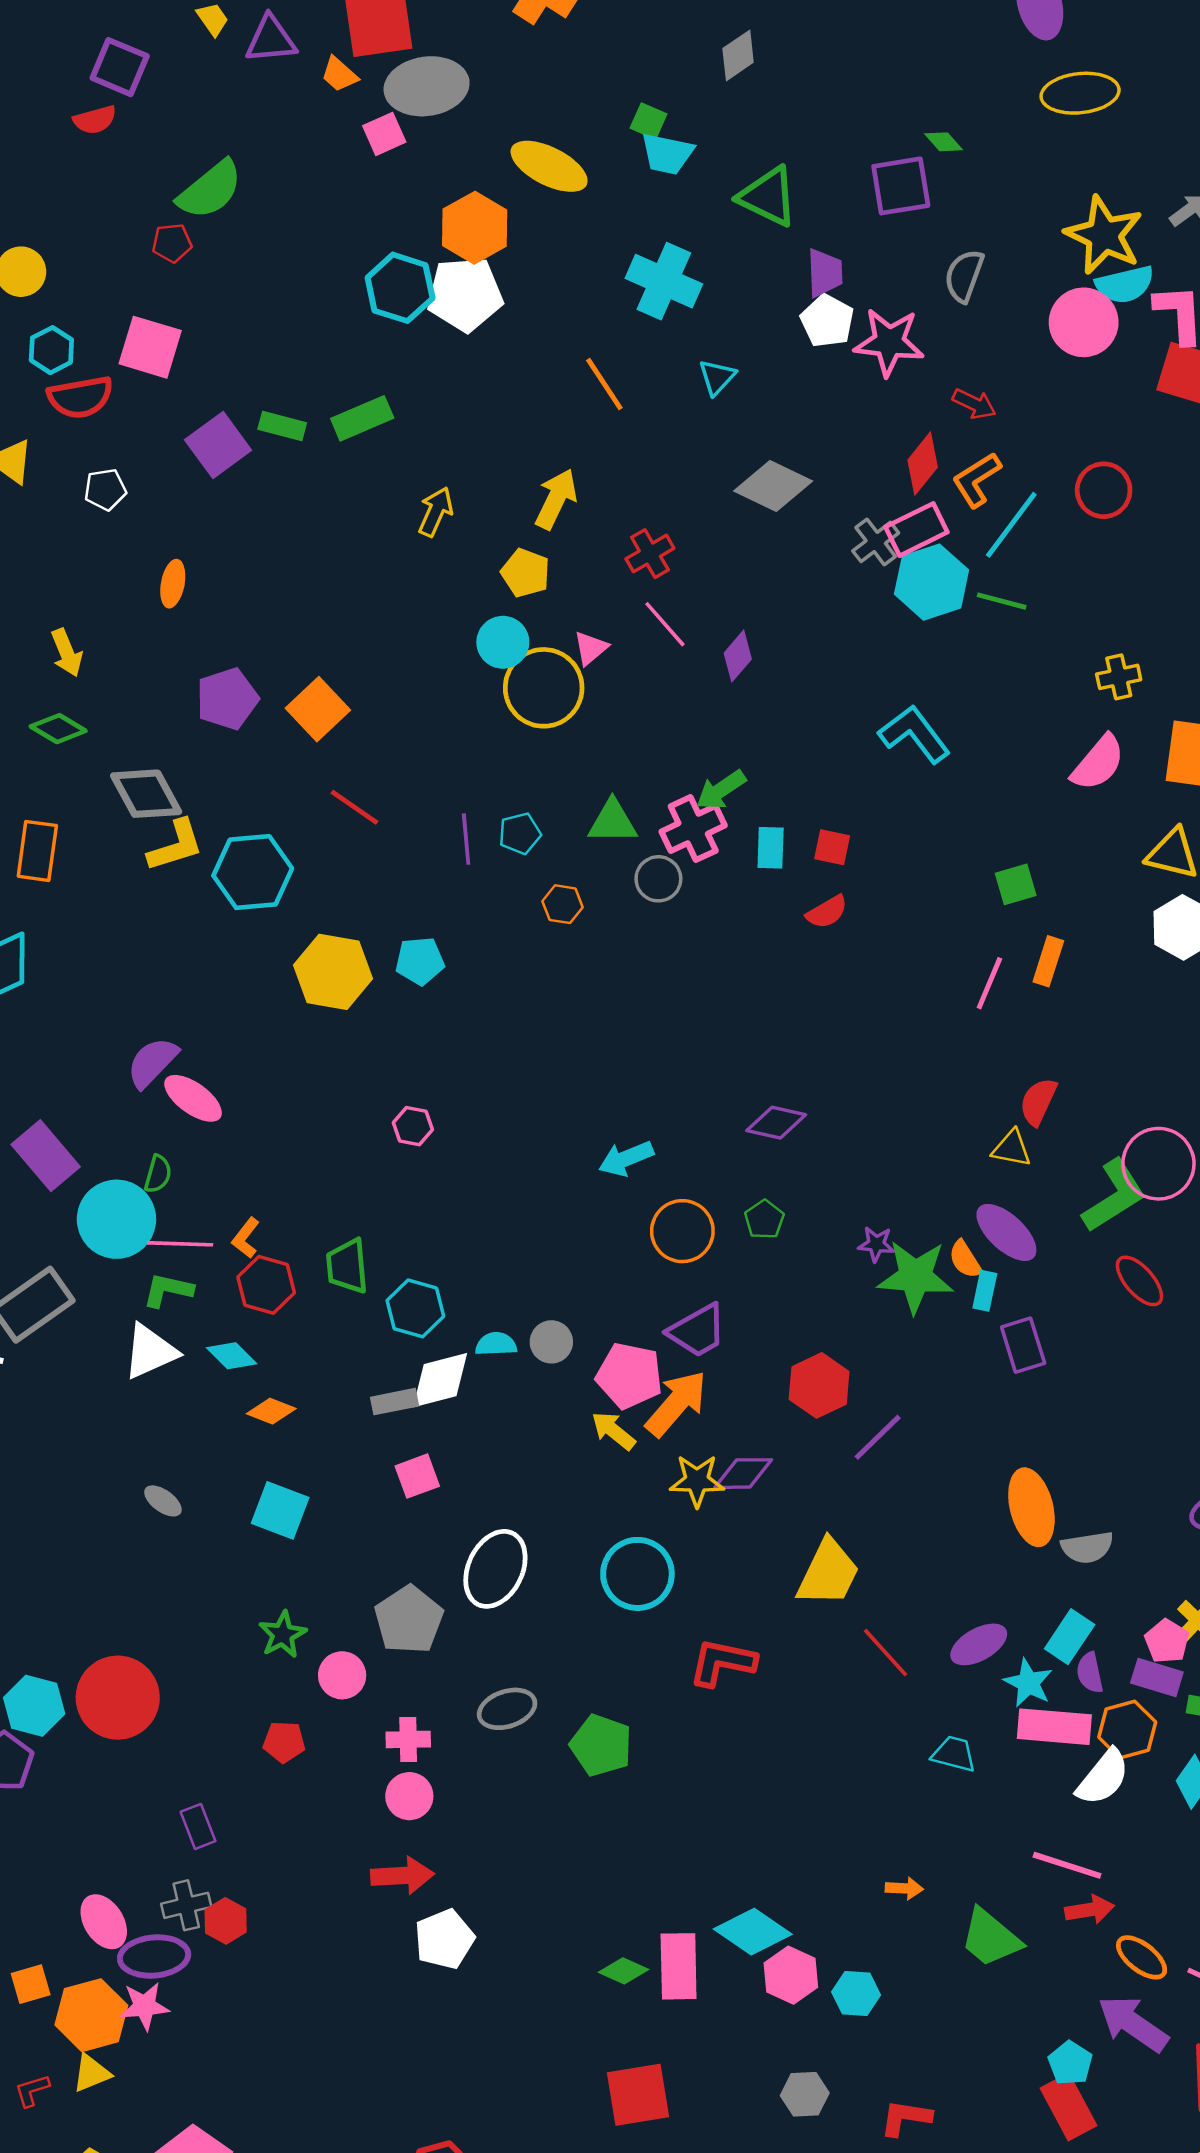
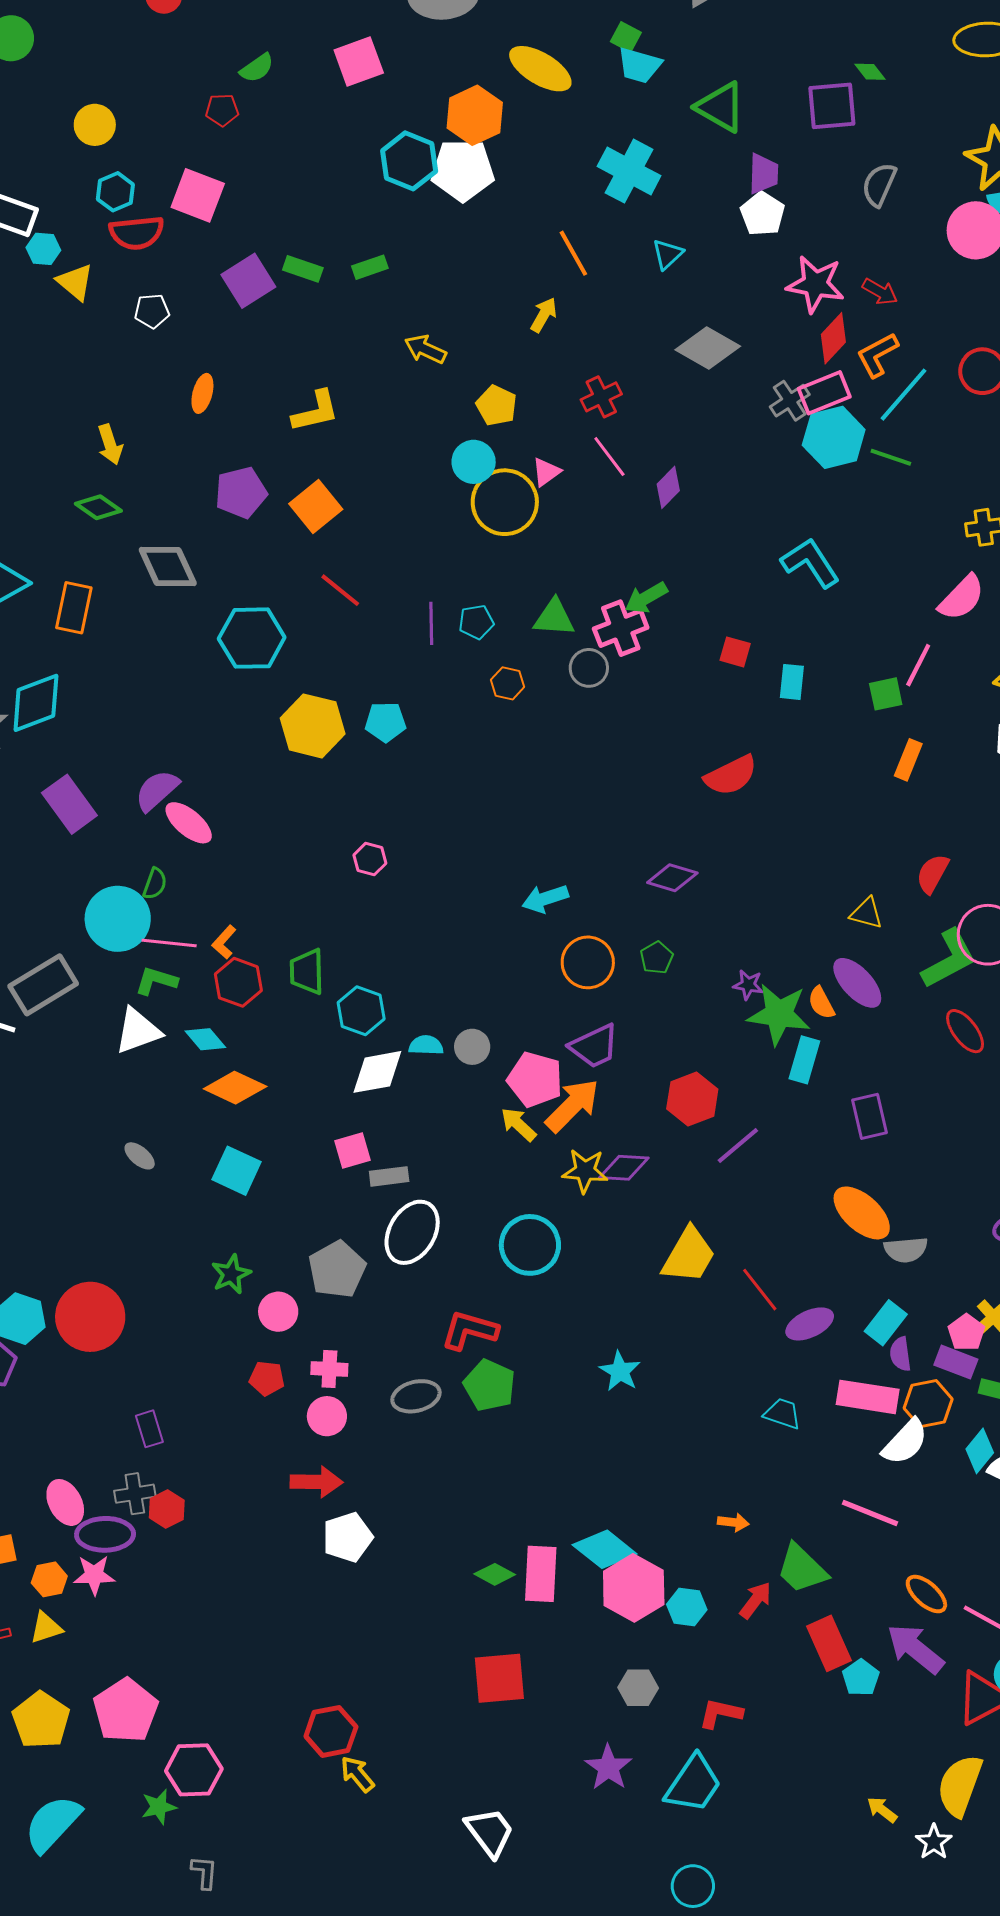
pink square: (384, 134) -> (359, 61), moved, size x1.4
green semicircle: (210, 190) -> (257, 68), size x0.6
pink star: (889, 342) -> (815, 284), moved
green rectangle: (362, 418) -> (370, 267), size x0.7
yellow arrow: (556, 499) -> (544, 315), moved, size x0.7
yellow arrow: (436, 512) -> (425, 349), turned -93
yellow L-shape: (176, 846) -> (316, 411), moved
cyan rectangle: (771, 848) -> (792, 682), moved
red semicircle: (827, 912) -> (731, 775), moved, size x1.5
pink line: (989, 983) -> (918, 665), moved
red semicircle: (1038, 1102) -> (932, 874), moved
purple rectangle: (46, 1156) -> (69, 804), moved
cyan rectangle: (985, 1291) -> (804, 1060), moved, size x1.4
purple rectangle: (1023, 1345) -> (870, 1116), moved
gray rectangle: (395, 1402) -> (389, 1176), moved
orange diamond: (271, 1411) -> (235, 1088), size x1.5
orange ellipse: (1031, 1507) -> (862, 1213), turned -38
red line: (885, 1653) -> (760, 1290), moved
red L-shape: (722, 1662) -> (469, 1330), moved
cyan star: (1028, 1683) -> (620, 1371), moved
gray ellipse: (507, 1709) -> (416, 1396), moved
red pentagon: (284, 1742) -> (267, 1378), moved
red arrow: (1090, 1910) -> (756, 1600), moved, turned -48
pink hexagon: (791, 1975) -> (634, 1588), size x1.4
orange hexagon: (91, 2015) -> (49, 1579), size x0.6
red rectangle: (1069, 2107) -> (829, 1643), moved

